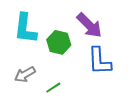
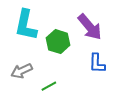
blue L-shape: (99, 61) -> (97, 63), size x0.7

